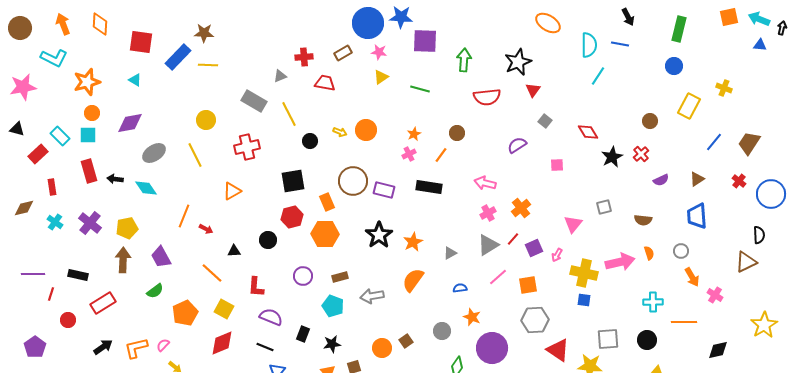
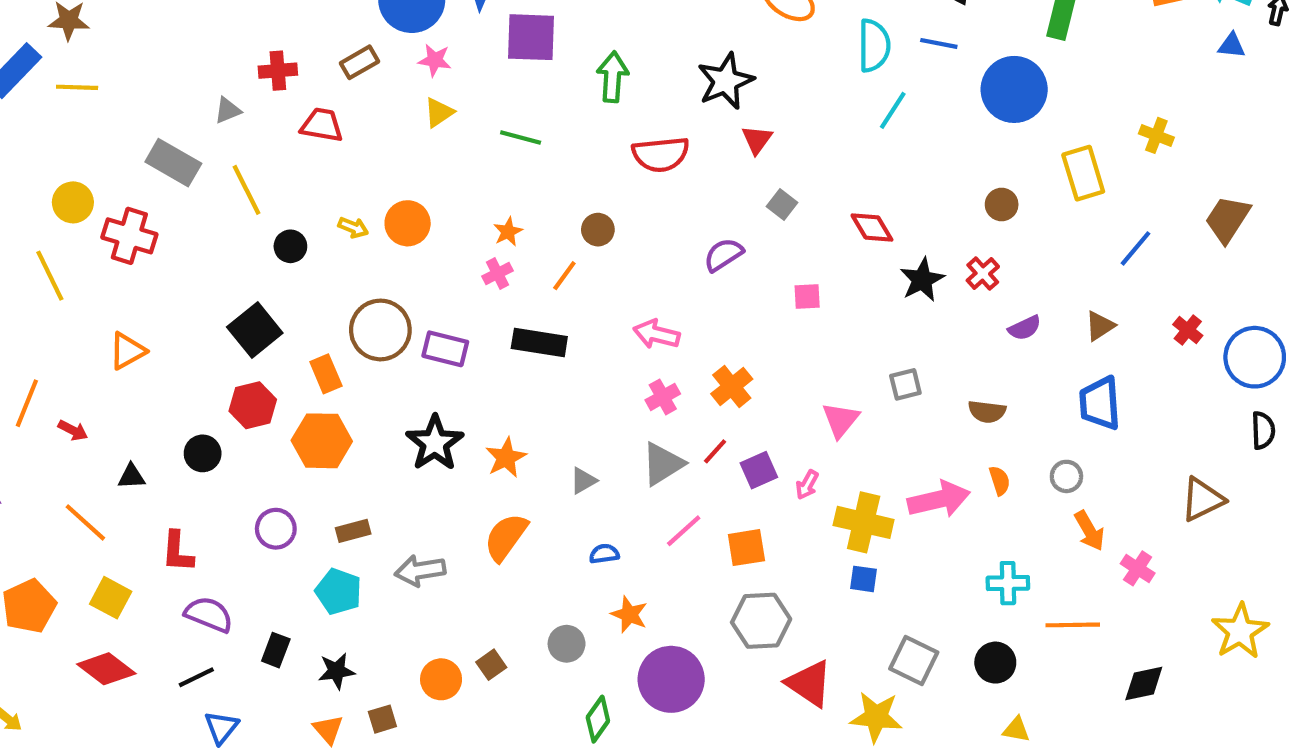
blue circle: (674, 66) -> (1014, 89), moved, size x1.8
yellow rectangle: (689, 106) -> (1083, 173), turned -45
brown trapezoid: (749, 143) -> (1228, 219), moved
red cross: (247, 147) -> (129, 236), moved, turned 30
black square: (293, 181) -> (255, 330), turned -30
black semicircle: (759, 235) -> (1263, 430), moved
gray square: (608, 339) -> (914, 660), turned 30
red diamond: (222, 343) -> (106, 669), turned 60
black line: (265, 347) -> (196, 677), turned -48

